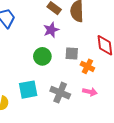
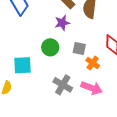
cyan square: (28, 90) -> (23, 65), moved
pink arrow: (90, 92) -> (92, 88), size x1.5

